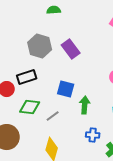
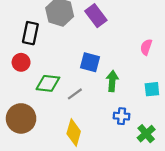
black rectangle: (27, 77) -> (30, 33), moved, turned -60

